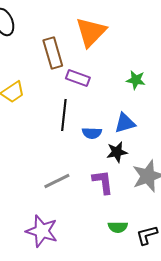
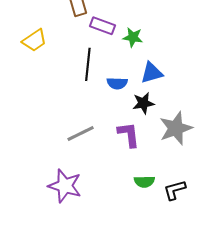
green star: (136, 80) -> (133, 37), moved

